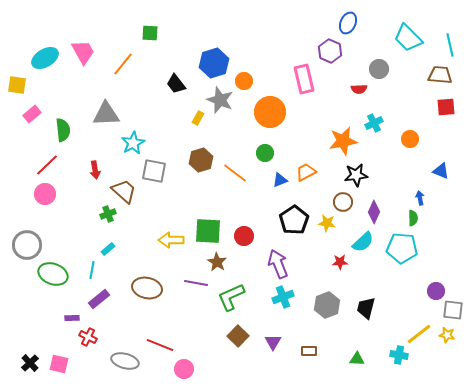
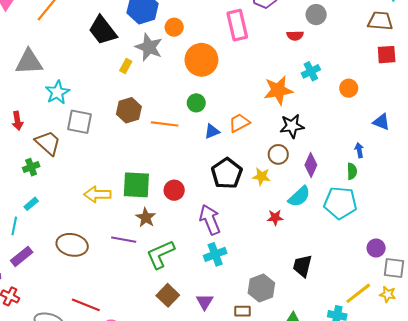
black trapezoid: (176, 84) -> (103, 30), size x1.4
orange line: (235, 173) -> (165, 124), turned -30
gray hexagon: (327, 305) -> (261, 288), moved

